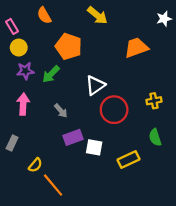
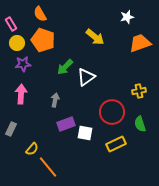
yellow arrow: (97, 15) -> (95, 37), moved
white star: (164, 19) -> (127, 17), moved
orange pentagon: (69, 46) -> (43, 40), moved
orange trapezoid: (136, 48) -> (140, 43), moved
green arrow: (51, 74) -> (65, 67), moved
red circle: (114, 110) -> (112, 112), moved
gray arrow: (61, 111) -> (55, 100), turned -128

